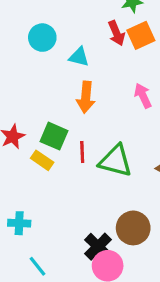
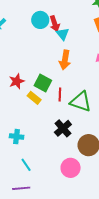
red arrow: (116, 33) -> (55, 24), moved
cyan triangle: (79, 57) -> (63, 34), turned 32
black cross: (98, 247) -> (63, 128), moved

